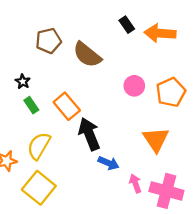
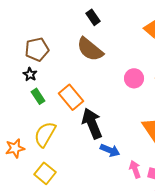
black rectangle: (127, 25) -> (93, 17), moved
brown pentagon: (48, 41) -> (37, 49), moved
yellow square: (39, 188) -> (45, 173), size x0.7

